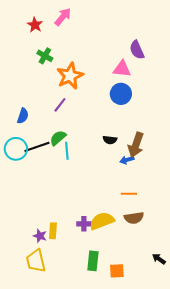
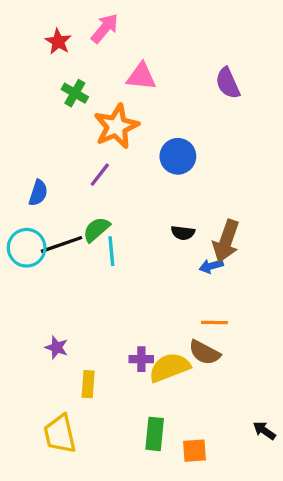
pink triangle: (122, 69) -> (141, 76), moved
blue circle: (121, 94) -> (178, 156), moved
brown semicircle: (134, 218) -> (204, 352), moved, turned 36
purple cross: (84, 224) -> (141, 359), moved
purple star: (40, 236) -> (57, 347), moved

